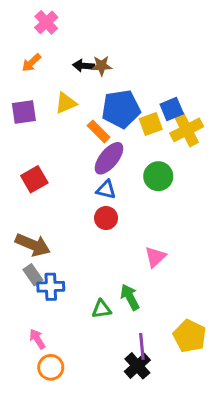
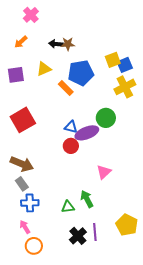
blue square: (172, 109) -> (125, 65), moved
yellow square: (151, 124) -> (113, 60), moved
purple ellipse: (109, 158) -> (87, 133), moved, turned 30
red square: (34, 179) -> (23, 120), size x1.4
blue cross: (51, 287) -> (30, 203), moved
black cross: (137, 366) -> (78, 236), moved

